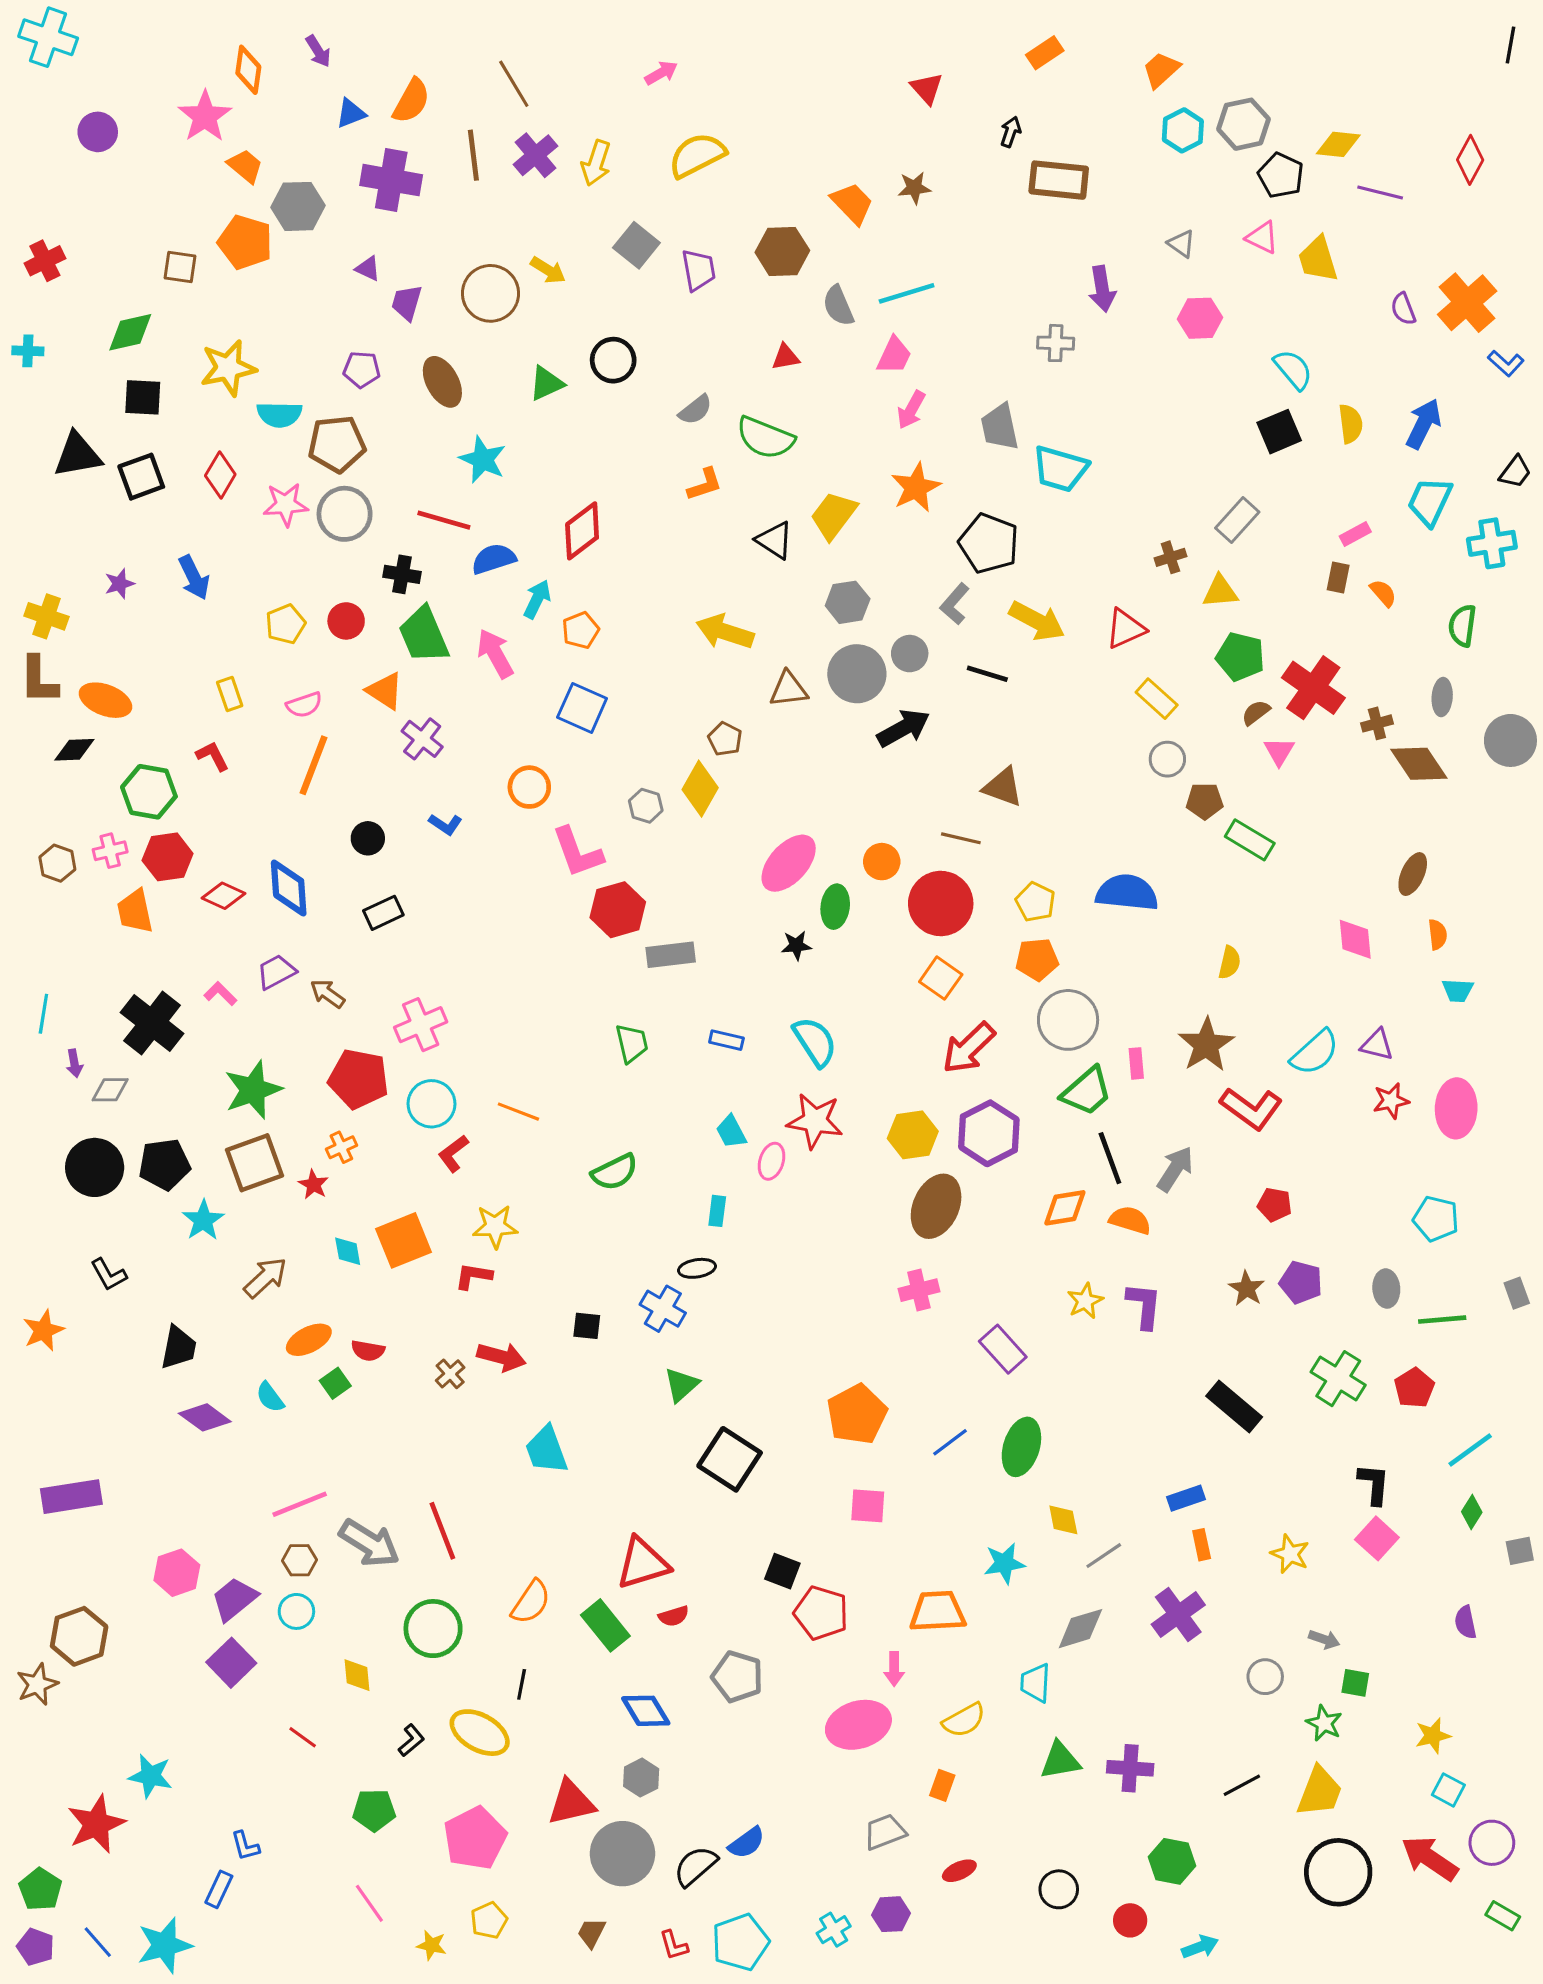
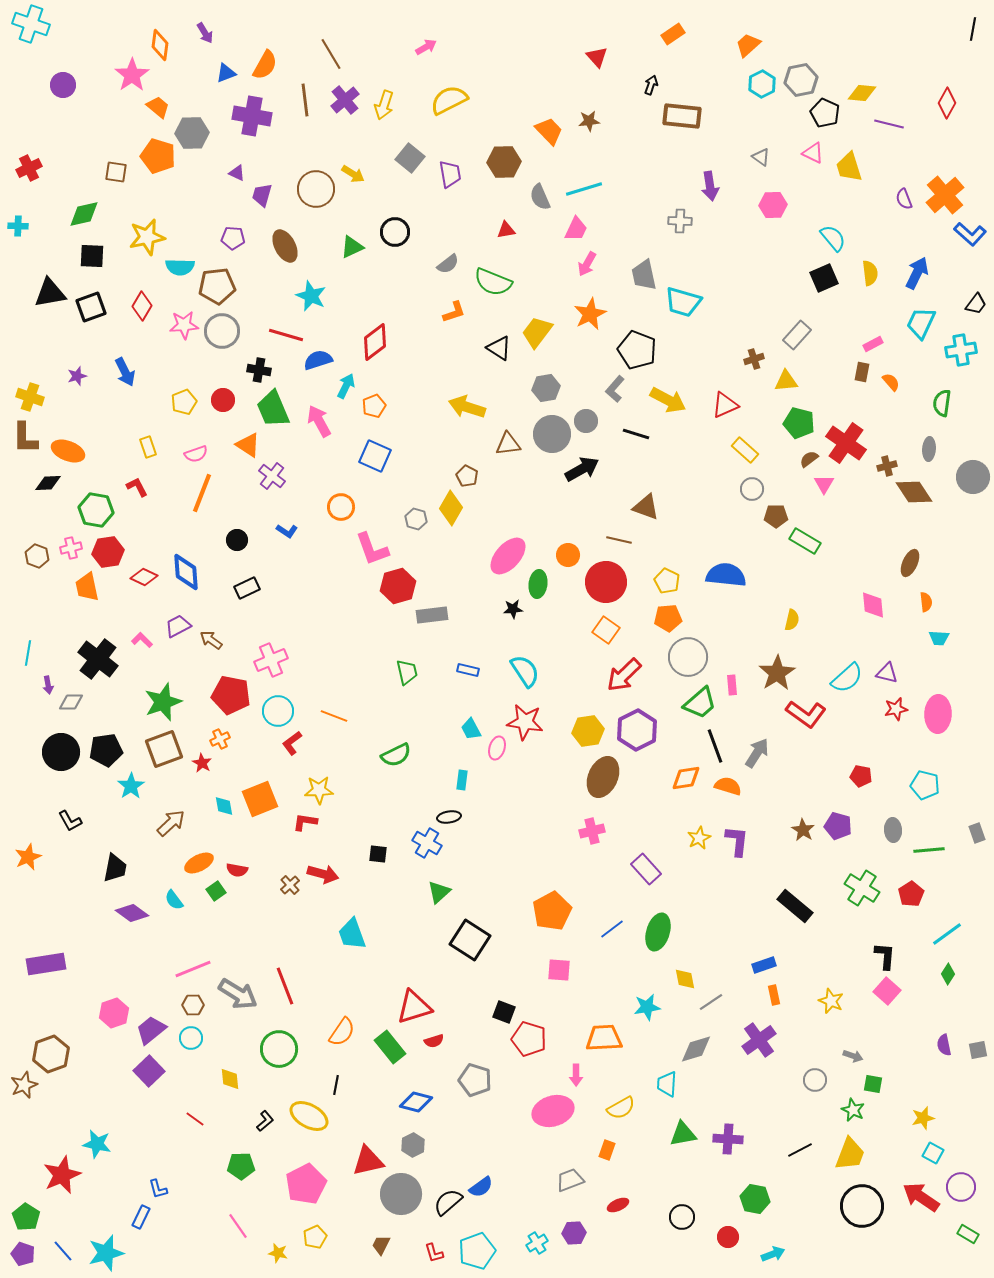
blue L-shape: (1506, 363) -> (970, 234), size x1.4
red pentagon: (1275, 1205) -> (861, 776), moved
gray square: (1520, 1551) -> (978, 1050), moved
blue diamond: (646, 1711) -> (416, 1102), turned -44

